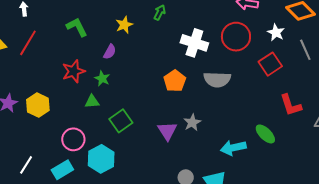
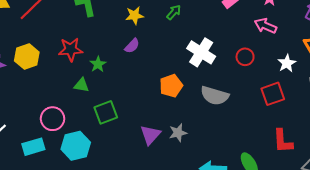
red circle: (236, 37) -> (245, 57), size x0.6
purple semicircle: (110, 52) -> (132, 46), moved
yellow hexagon: (38, 105) -> (27, 57), moved

